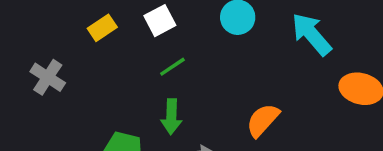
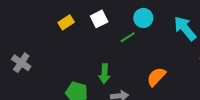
green line: (172, 67) -> (128, 37), moved
gray cross: (48, 77) -> (21, 63), moved

